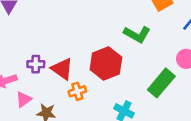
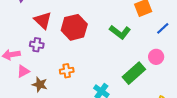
red hexagon: (106, 63) -> (74, 27), moved
red triangle: (62, 69) -> (43, 20), moved

